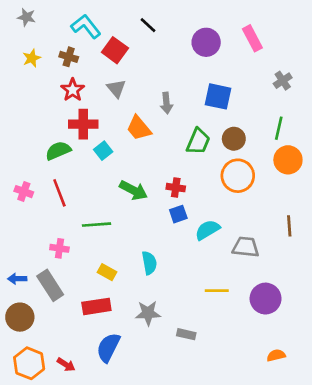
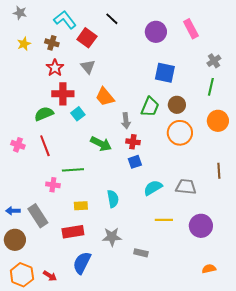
gray arrow: (166, 103) -> (126, 121), moved
green line: (279, 128) -> (211, 87), moved
cyan semicircle: (207, 230) -> (153, 188), moved
pink cross: (59, 248) -> (53, 185), moved
yellow rectangle: (107, 272) -> (81, 206), turned -32

